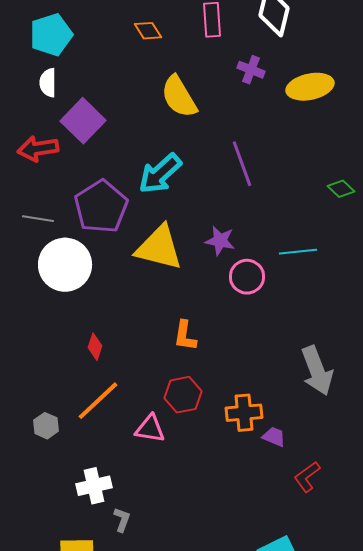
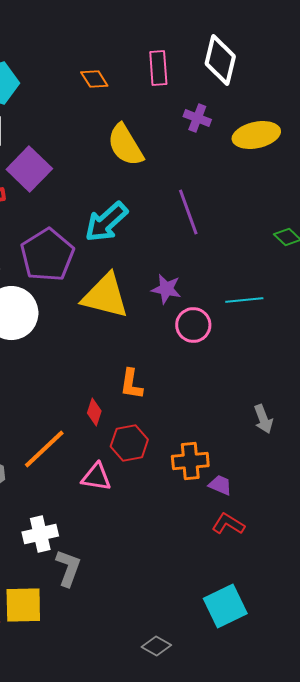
red diamond: (95, 347) -> (94, 412), moved
gray arrow: (317, 371) -> (263, 419), size x0.6
red L-shape: (307, 477) -> (228, 524), moved, turned 68
gray L-shape: (122, 520) -> (68, 568), size x1.5

